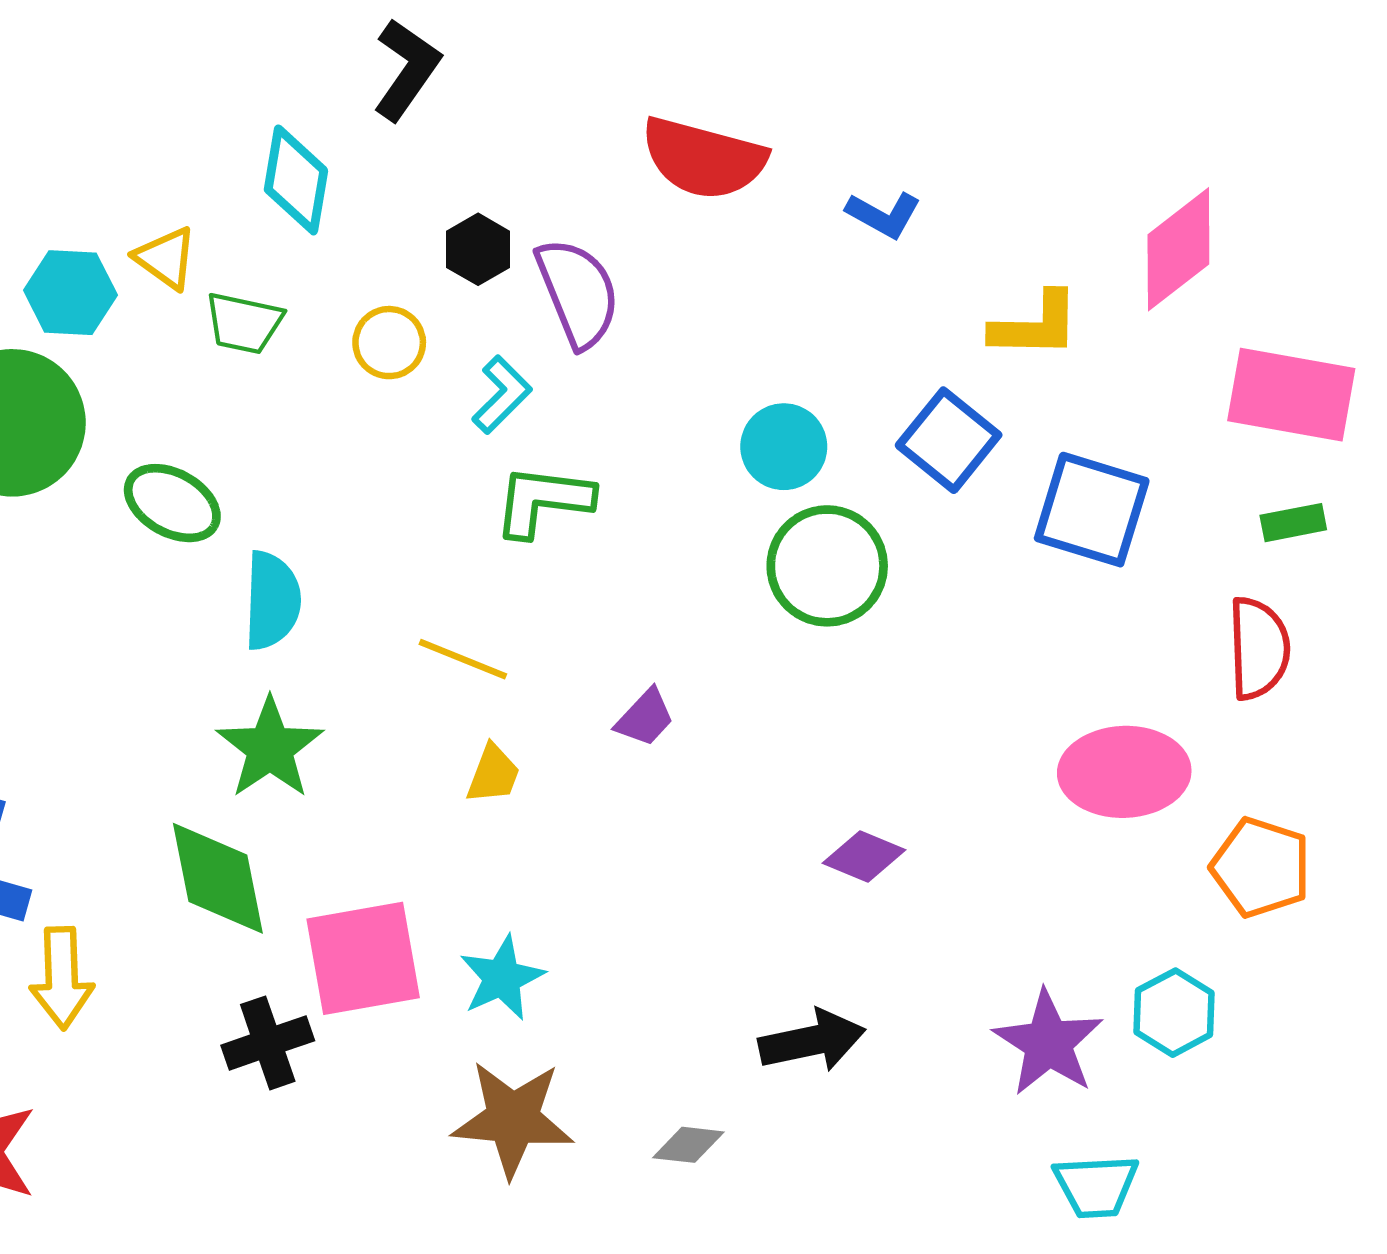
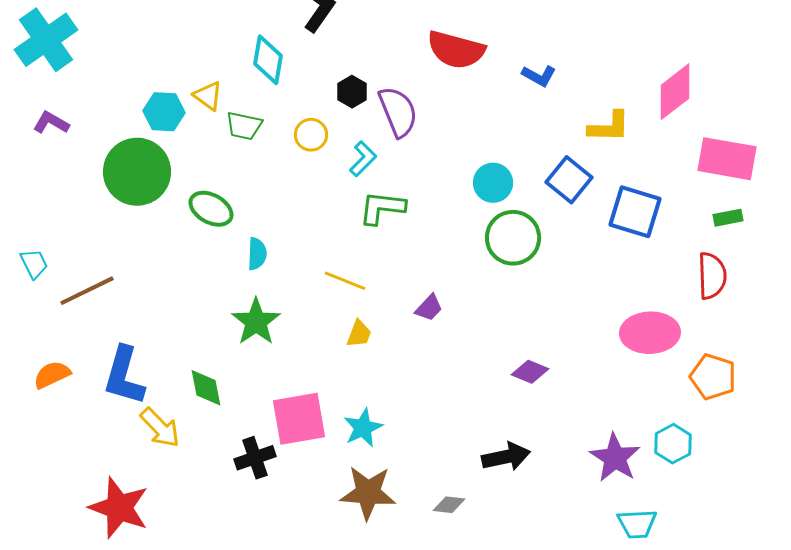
cyan semicircle: (272, 601) -> (257, 254), size x0.7
green diamond: (218, 878) -> (206, 388), moved, size x0.7
yellow arrow: (62, 978) -> (160, 428), turned -42

